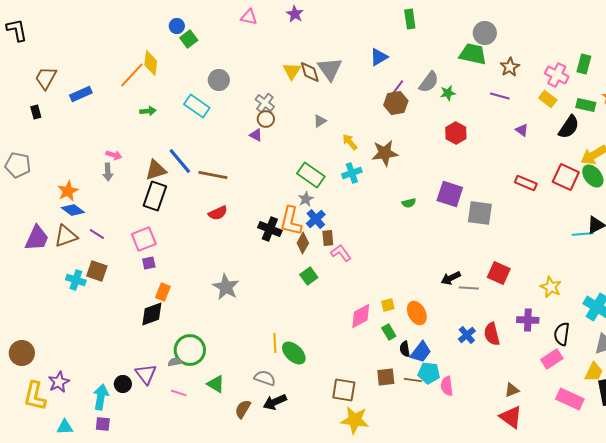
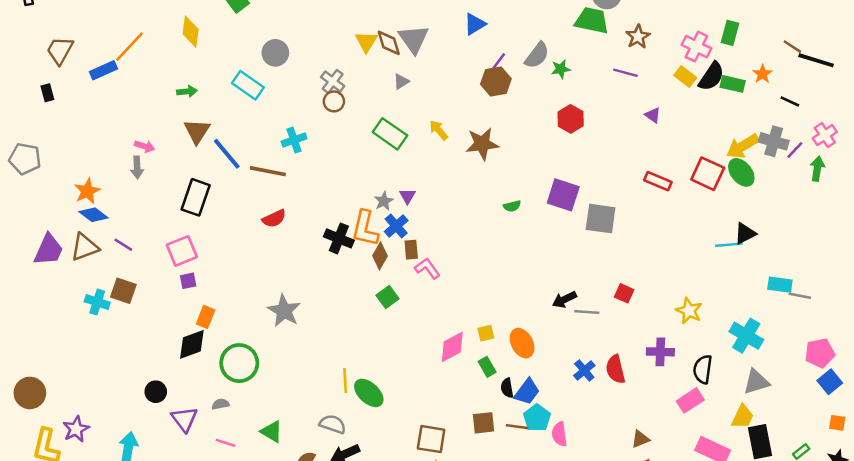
orange line: (132, 75) -> (130, 47), moved
gray triangle: (320, 121) -> (401, 81), moved
black semicircle: (569, 127) -> (711, 76), moved
purple triangle: (256, 135) -> (407, 196), moved, turned 32
brown triangle: (156, 170) -> (197, 131), moved, turned -40
cyan cross: (352, 173) -> (294, 140), moved
green rectangle: (311, 175) -> (390, 134), moved
red square: (499, 273) -> (624, 293), size x0.7
green circle: (190, 350) -> (239, 363), moved
cyan pentagon: (429, 373) -> (537, 418), turned 30
black circle: (123, 384) -> (156, 392), moved

